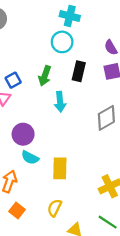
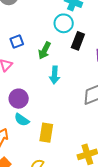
black rectangle: (79, 71) -> (78, 41), moved
blue square: (13, 80) -> (17, 41), moved

